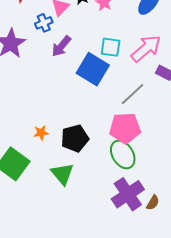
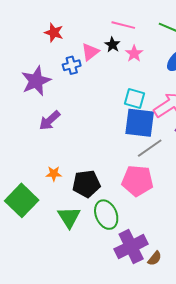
purple arrow: (61, 46) -> (50, 120), moved
blue square: (93, 69) -> (140, 123), moved, turned -32
green ellipse: (123, 154) -> (106, 215), moved

